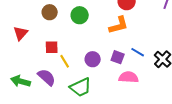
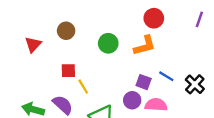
green circle: (80, 15) -> (108, 43), moved
red triangle: (21, 33) -> (33, 44), moved
purple circle: (93, 59) -> (132, 100), moved

